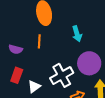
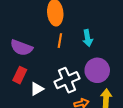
orange line: (39, 41) -> (60, 41), moved
purple semicircle: (16, 49) -> (21, 48), size x1.5

